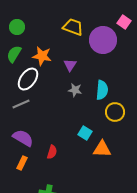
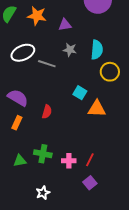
purple triangle: (70, 65) -> (65, 25), turned 48
white ellipse: (28, 79) -> (23, 53), moved, turned 30
gray line: (21, 104) -> (47, 64), moved, turned 42

